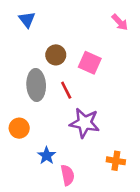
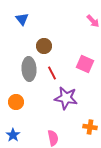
pink square: (90, 63) -> (85, 64), moved
blue star: (47, 156) -> (13, 135), moved

